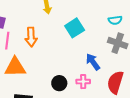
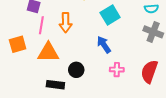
blue arrow: (93, 62) -> (104, 45), moved
black circle: (59, 83) -> (76, 70), moved

